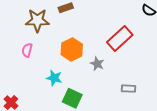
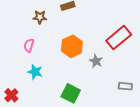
brown star: (37, 20) -> (40, 17), size x0.6
cyan star: (54, 78) -> (35, 72), moved

